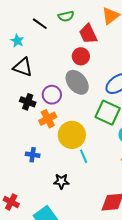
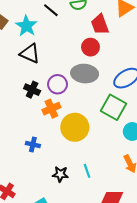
cyan star: (17, 41) -> (26, 26), size x1.5
gray ellipse: (77, 82) -> (85, 74), turned -50
cyan line: (84, 156) -> (87, 171), moved

